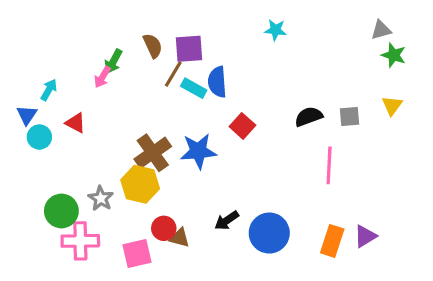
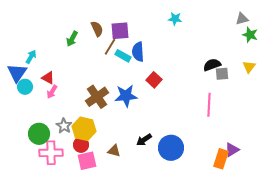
pink arrow: (102, 77) -> (52, 92), moved
blue triangle: (27, 115) -> (17, 73), size x1.5
black semicircle: (309, 117) -> (212, 65), moved
yellow hexagon: (140, 184) -> (84, 129), moved
red circle: (164, 228) -> (81, 145), moved
orange rectangle: (332, 241) -> (221, 159), moved

